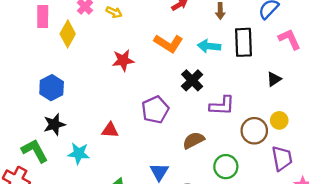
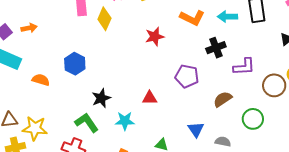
black cross: (192, 80) -> (216, 48), turned 30
blue hexagon: (52, 88) -> (75, 64), moved
purple pentagon: (155, 110) -> (187, 76), turned -30

